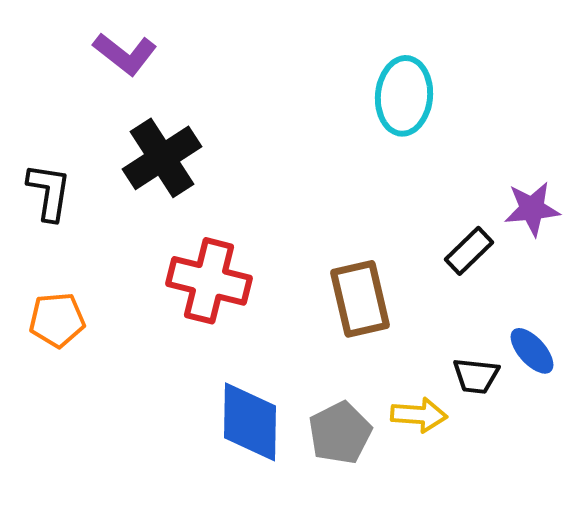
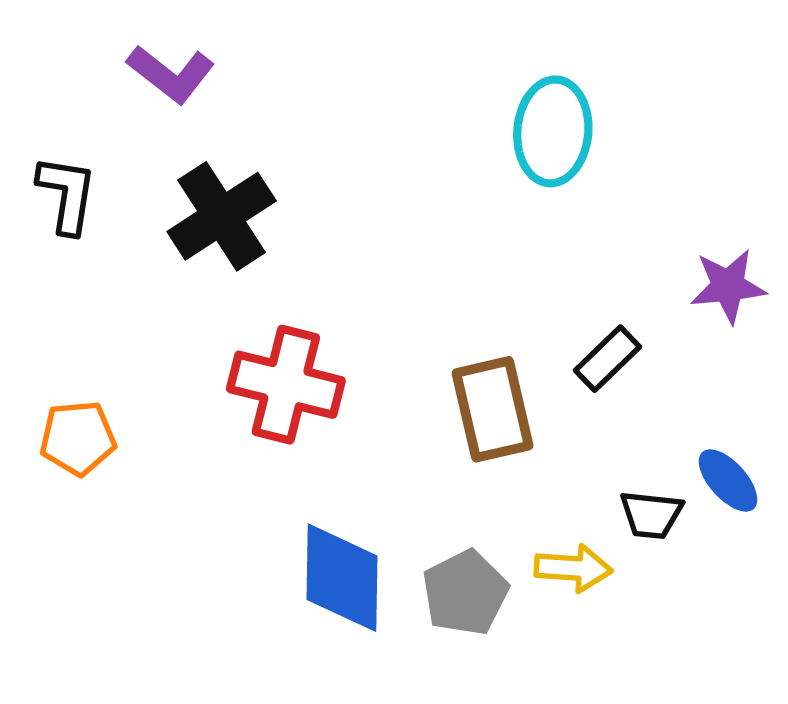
black L-shape: (49, 192) -> (67, 194), moved
black rectangle: (469, 251) -> (608, 359), moved

